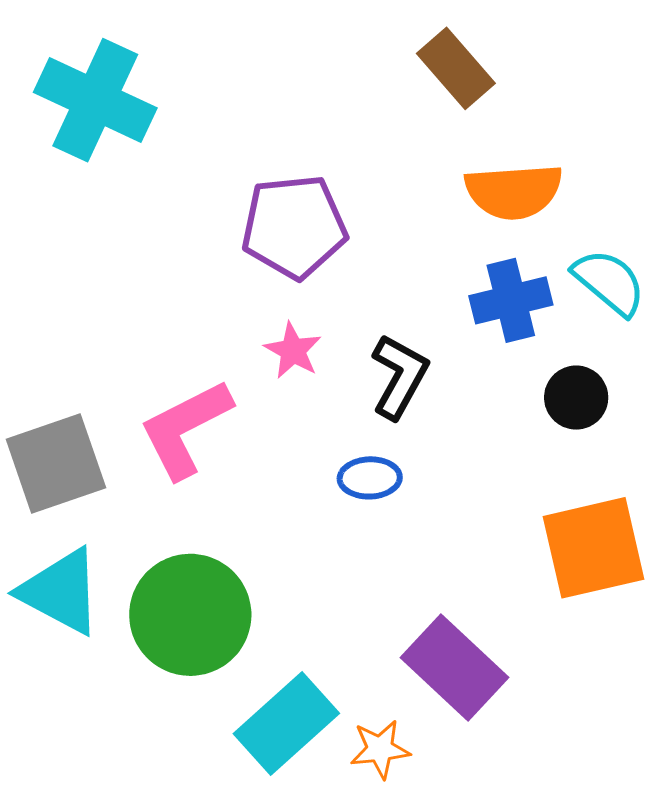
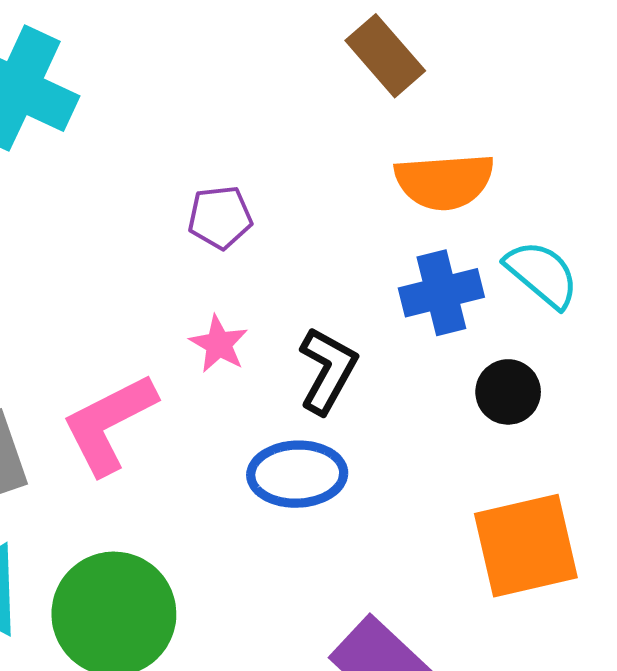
purple pentagon: (294, 227) -> (220, 217), size x0.6
blue ellipse: (370, 478) -> (297, 474), size x1.5

